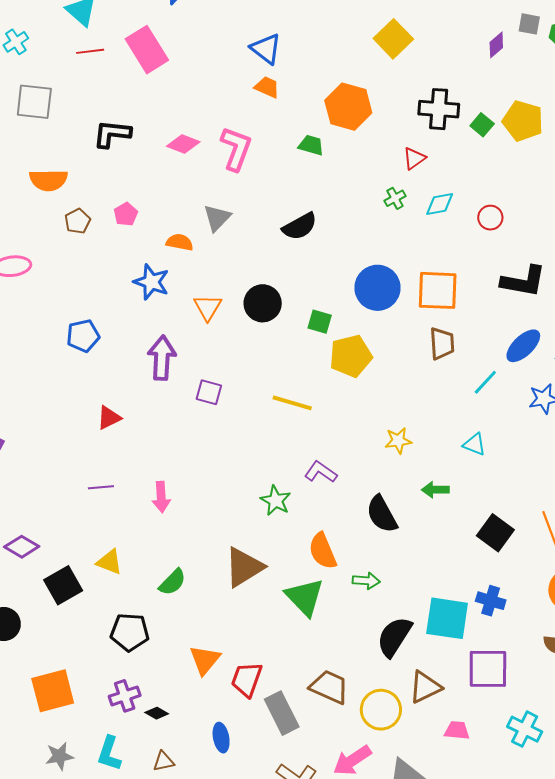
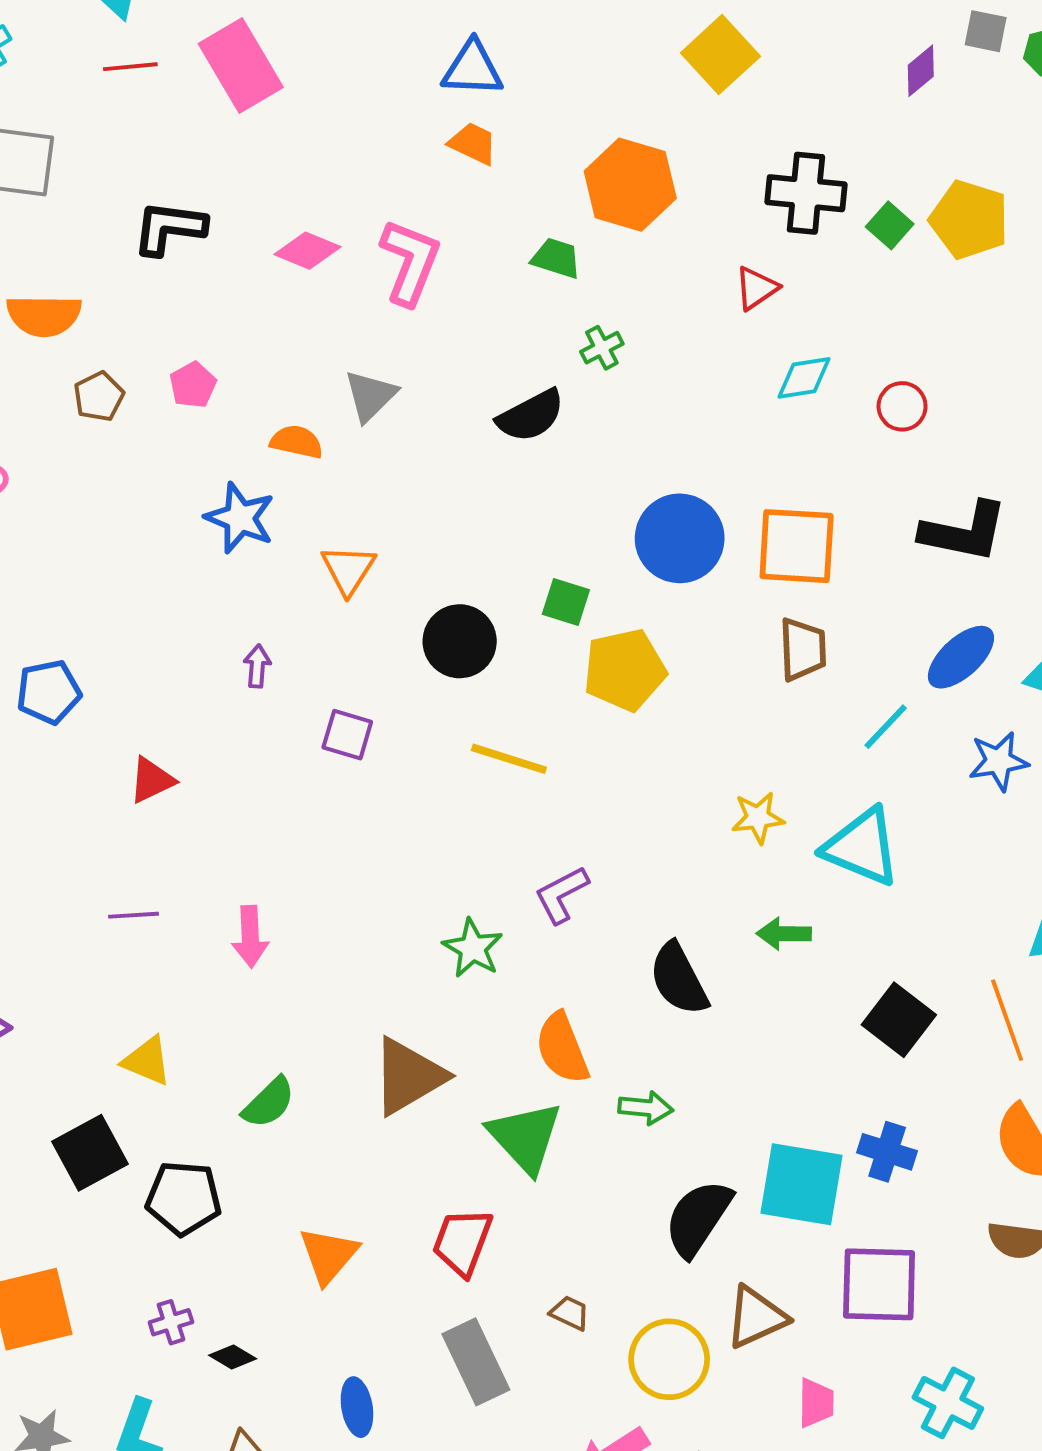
blue triangle: (266, 49) -> (472, 69), turned -36
green cross: (395, 198) -> (602, 348), moved
black circle: (263, 303) -> (460, 641), moved
blue pentagon: (83, 336) -> (49, 692), moved
purple arrow: (162, 358) -> (257, 666), size x0.5
yellow star: (398, 441) -> (758, 818), moved
cyan triangle: (474, 444) -> (862, 847), size x1.8
purple L-shape: (321, 472) -> (561, 895), turned -64
black square: (63, 585) -> (90, 1153), moved
red trapezoid: (247, 679) -> (462, 1242), moved
brown trapezoid: (329, 687) -> (570, 1313), size x0.5
purple cross: (125, 696) -> (171, 1322), size x0.7
pink trapezoid: (457, 730) -> (816, 1403), turned 84

